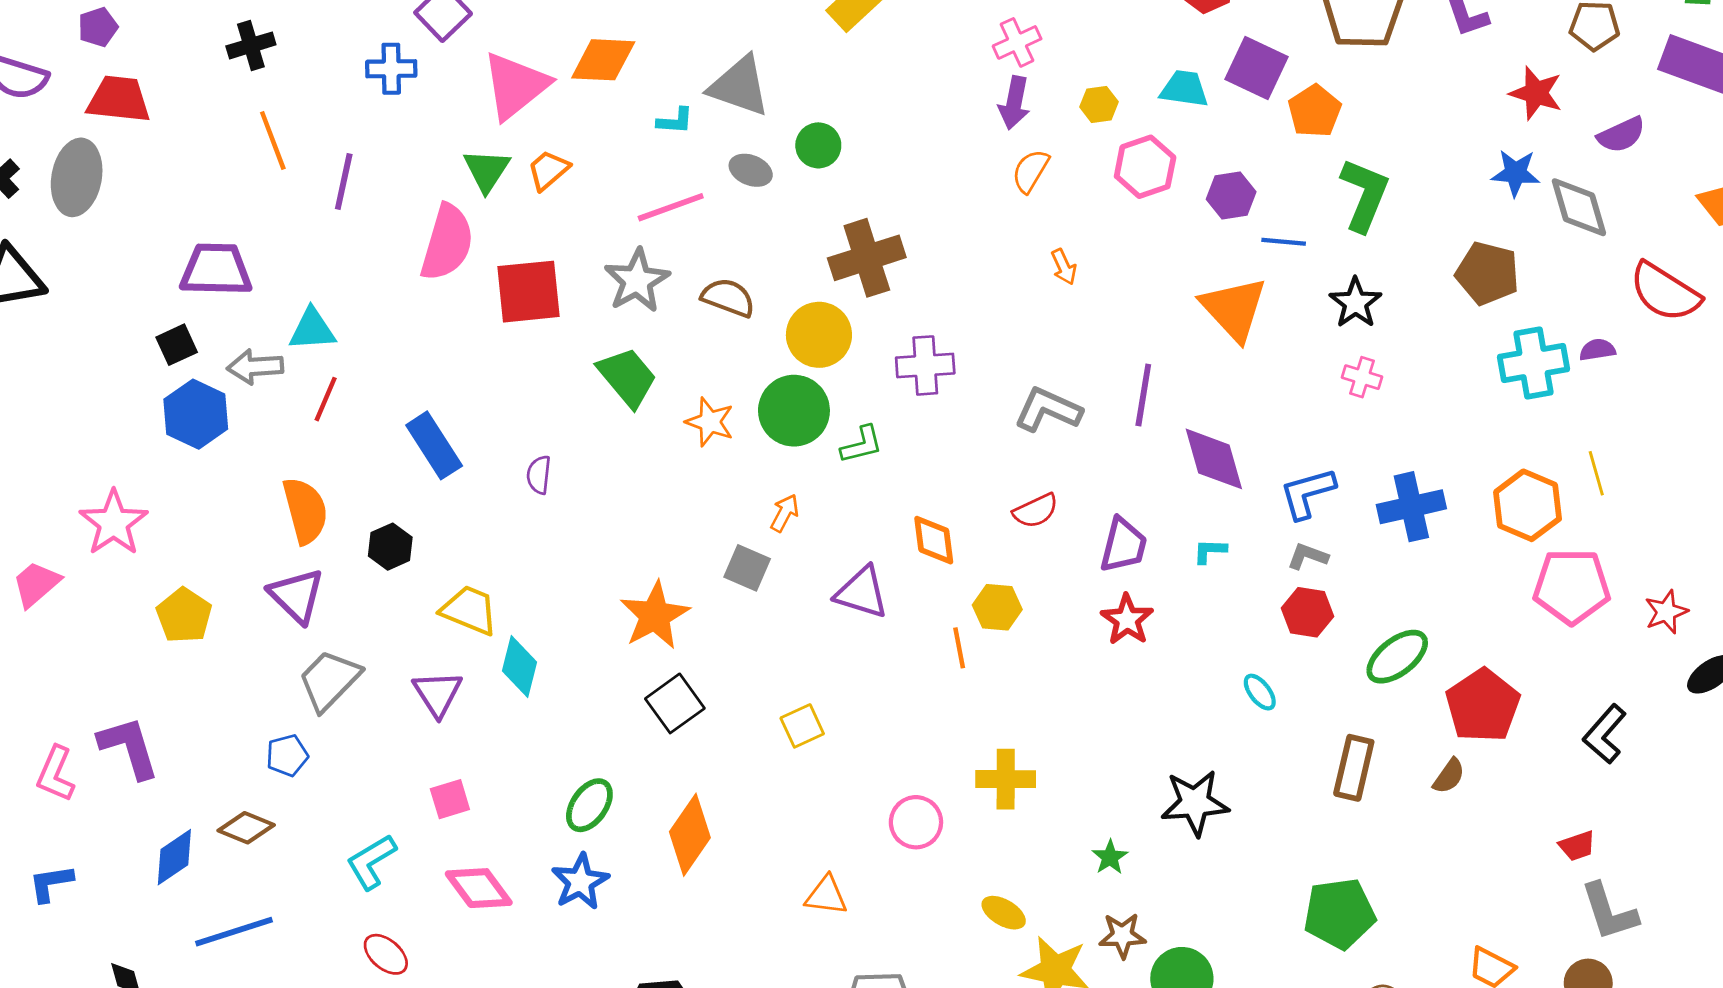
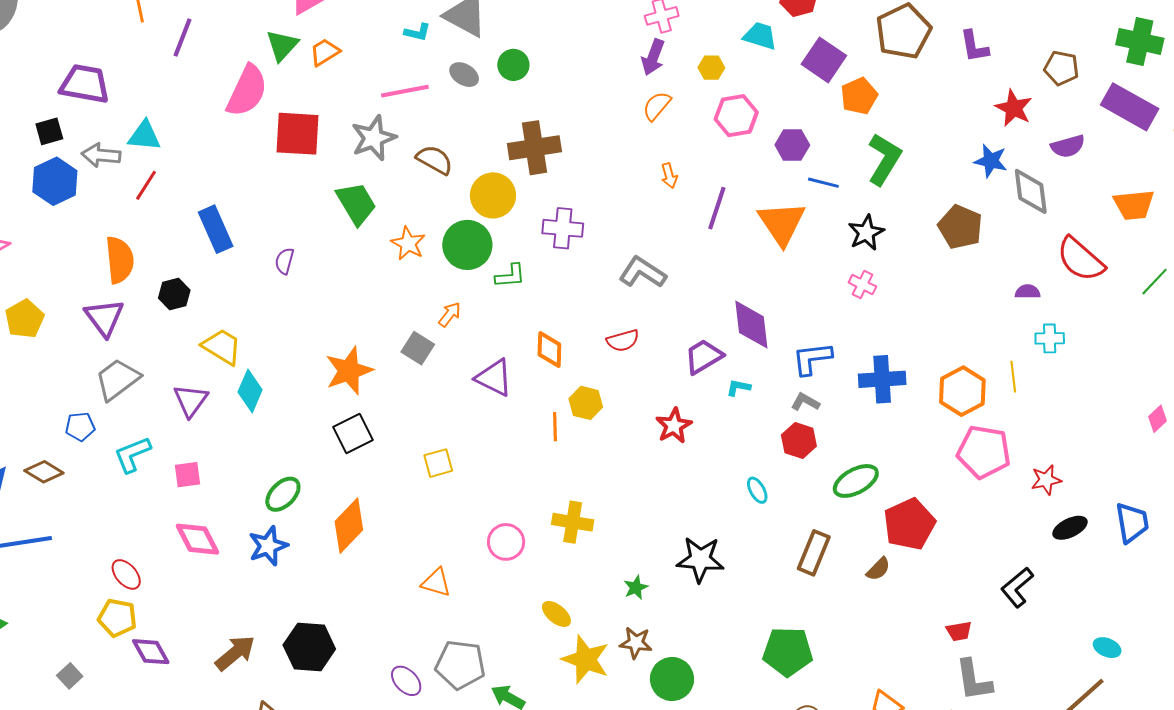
cyan trapezoid: (1184, 89) -> (760, 36), moved
cyan cross: (1533, 363) -> (1050, 338), moved, size x0.6
purple line: (1143, 395) -> (717, 208), moved
purple trapezoid: (1123, 545) -> (704, 357), moved, turned -144
black L-shape: (1605, 734) -> (1017, 587), moved
cyan L-shape: (371, 862) -> (132, 454), moved

